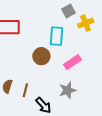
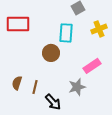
yellow cross: (86, 23) -> (99, 29), moved
pink rectangle: (73, 62) -> (92, 66), moved

